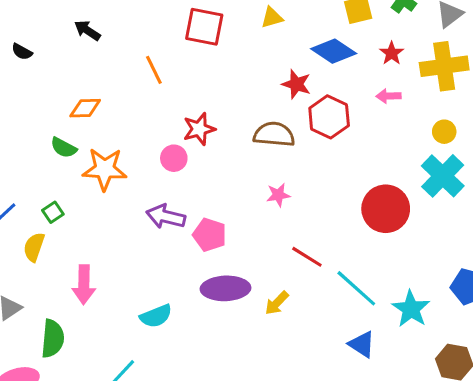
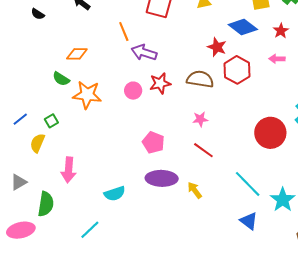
red star: (199, 129) -> (160, 83), moved
purple arrow: (166, 217) -> (144, 52), moved
red line: (307, 257) -> (203, 150), moved
yellow arrow: (277, 303) -> (195, 190), turned 96

